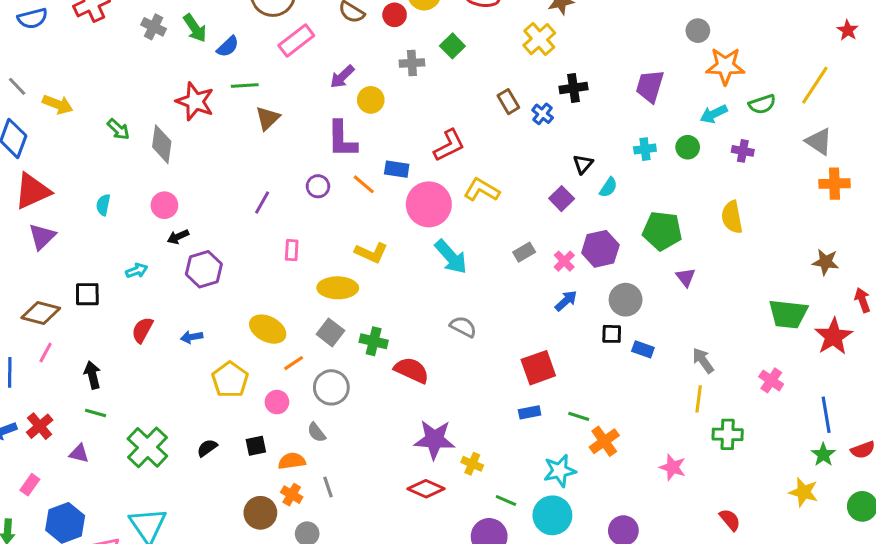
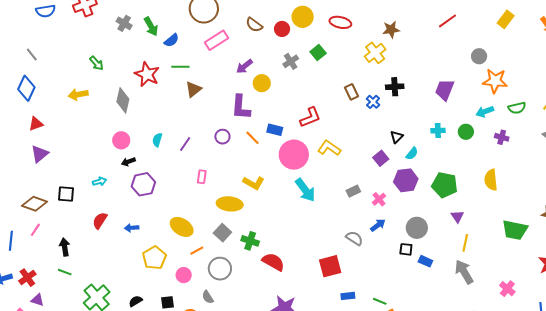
gray cross: (412, 63) -> (291, 61), turned -35
yellow arrow: (58, 104) -> (78, 94), moved, turned 144
green arrow: (118, 129) -> (96, 63), moved
red triangle: (32, 191) -> (36, 124), size x0.6
cyan semicircle: (103, 205) -> (157, 140), moved
purple hexagon: (600, 249) -> (406, 180), moved
green trapezoid: (788, 314) -> (515, 230), moved
gray semicircle: (463, 327) -> (354, 238), moved
gray arrow: (703, 361) -> (464, 272), size x1.4
red square: (538, 368) -> (330, 266), moved
yellow line: (699, 399) -> (465, 243), moved
purple triangle: (79, 453) -> (37, 300), moved

